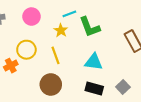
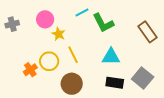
yellow star: (61, 30) -> (58, 34), moved
yellow circle: (26, 50) -> (49, 61), moved
gray square: (123, 87) -> (143, 78), size x1.5

